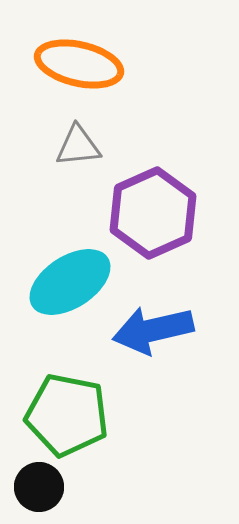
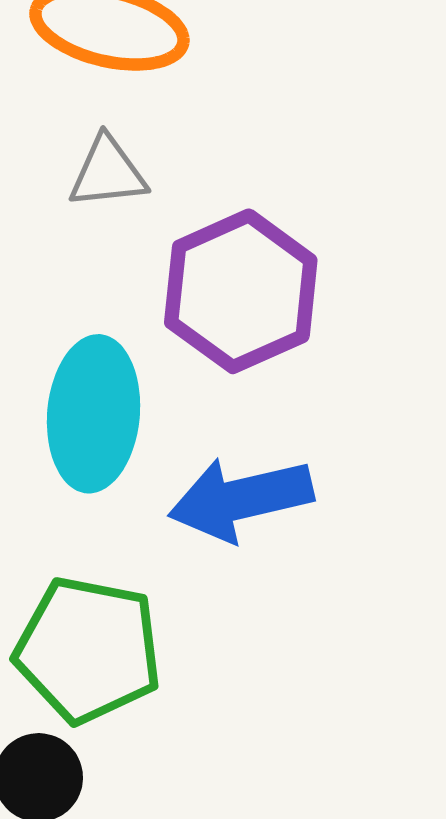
cyan ellipse: (70, 282) -> (94, 414), turned -52

